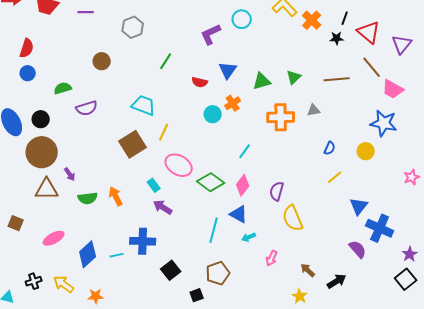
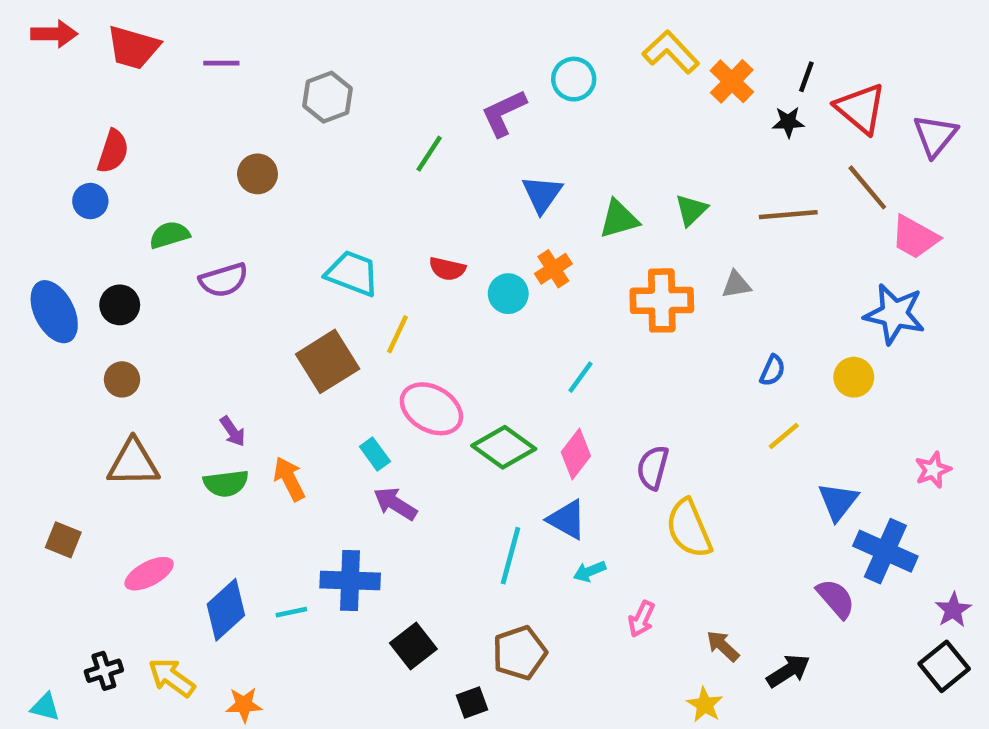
red semicircle: (27, 48) -> (113, 151), moved
green line: (166, 61) -> (429, 154), moved
red semicircle: (200, 82) -> (447, 269), moved
brown circle: (42, 152) -> (122, 379), size x0.5
purple arrow: (70, 174) -> (233, 431), moved
pink star: (412, 177) -> (933, 470), moved

